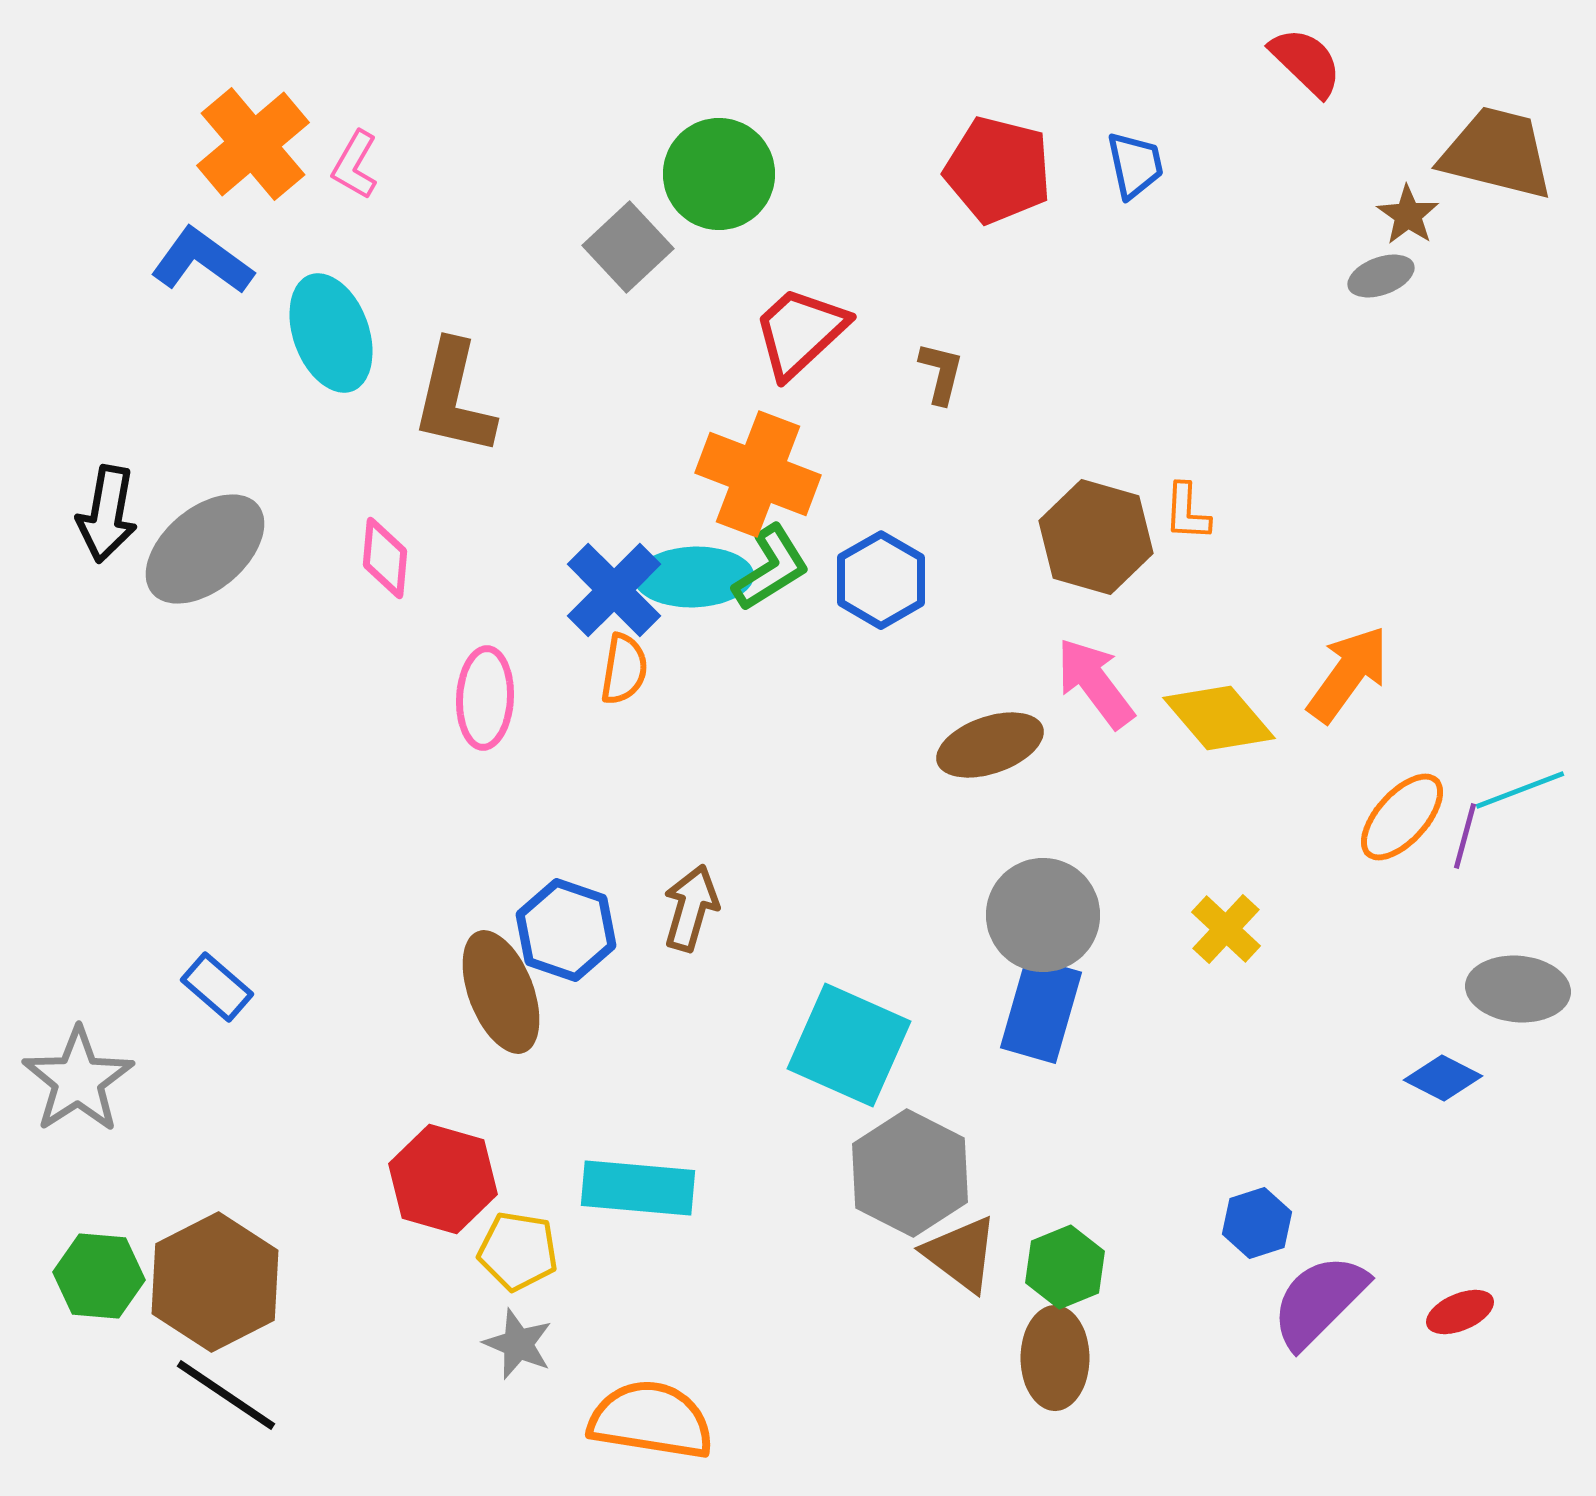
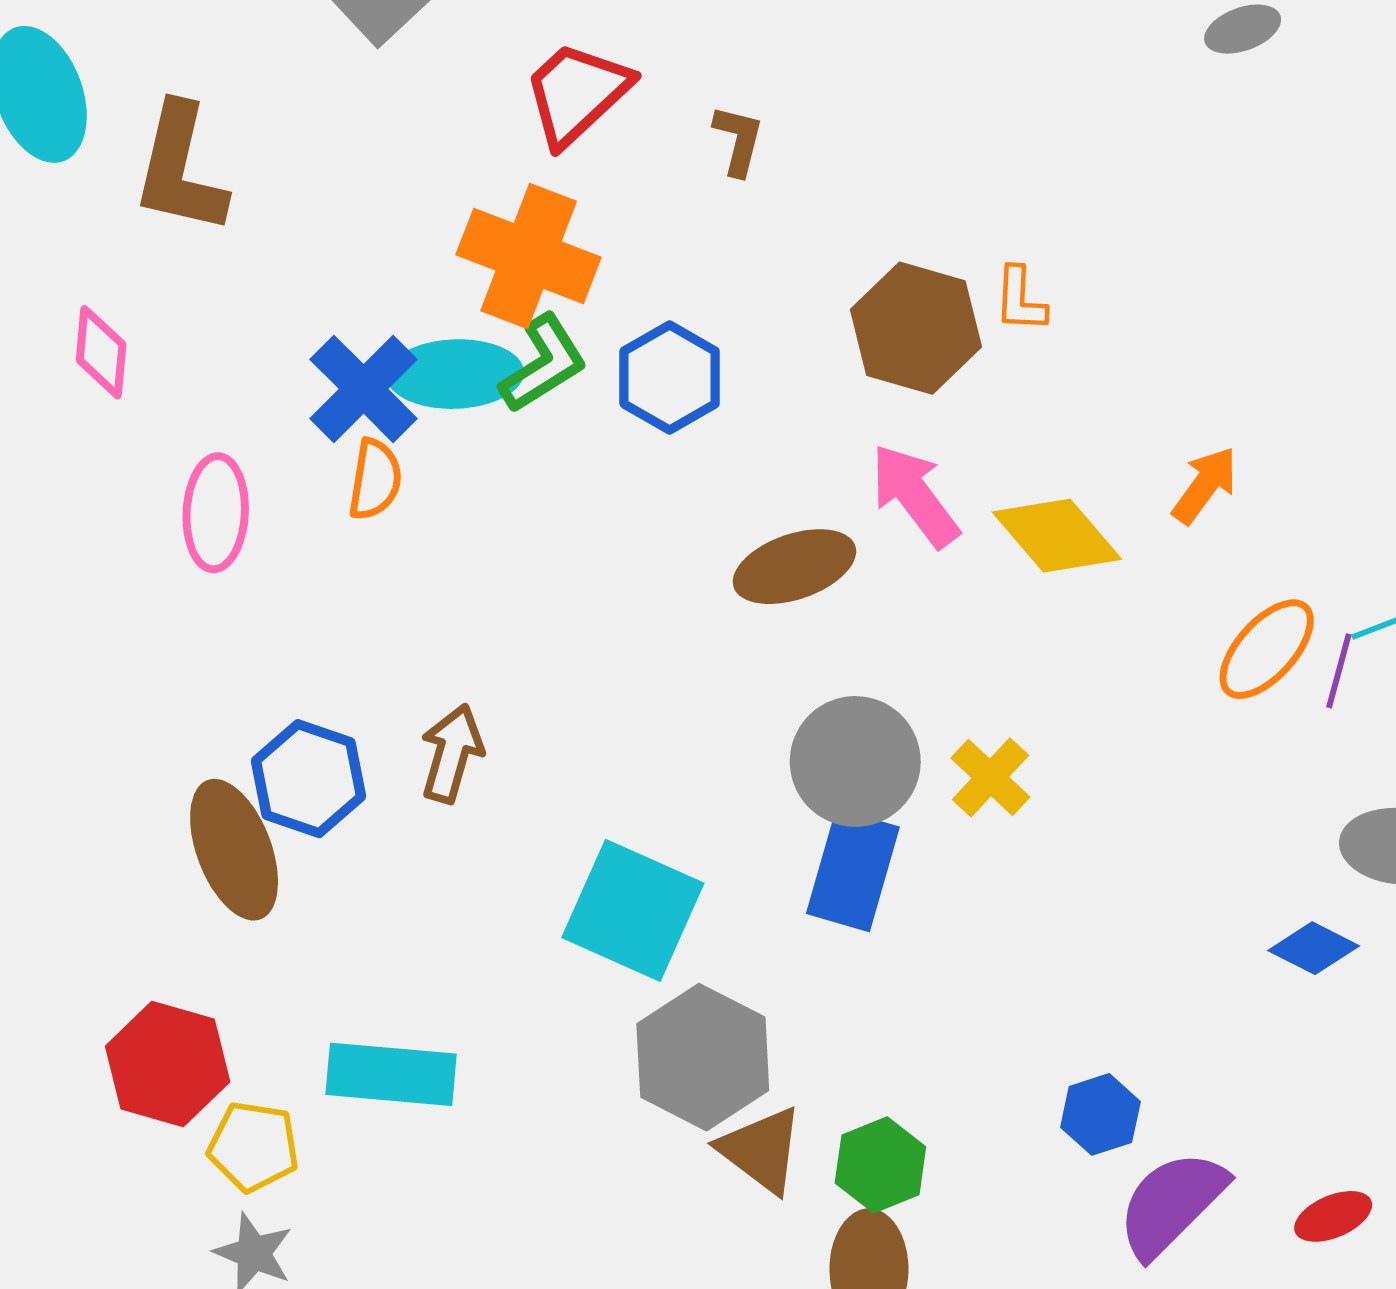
orange arrow: (1348, 674) -> (1205, 485), size x0.7
yellow cross: (1226, 929) -> (990, 777), moved

